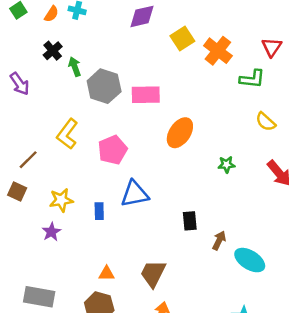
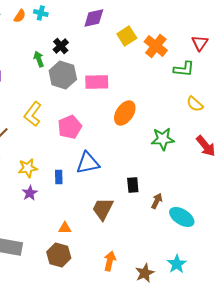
black cross: (53, 51) -> (61, 46), moved
green star: (226, 165) -> (163, 139), size x1.6
purple star: (51, 232) -> (30, 193), moved
brown trapezoid: (153, 274) -> (103, 209), moved

